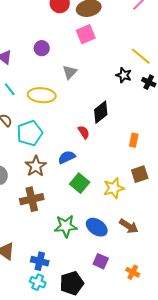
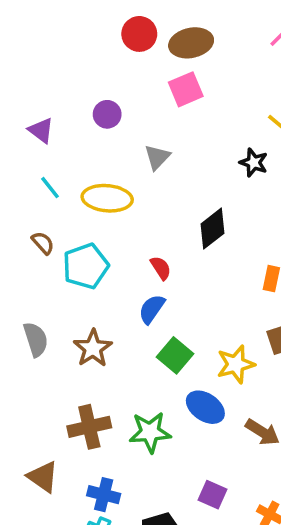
red semicircle: (84, 132) -> (161, 268), moved
blue semicircle: (67, 157) -> (152, 309), turned -30
brown star: (36, 166) -> (93, 348), moved
brown cross: (32, 199) -> (89, 427), moved
blue ellipse: (97, 227) -> (205, 407), moved

